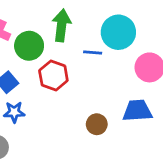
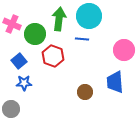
cyan circle: (118, 32) -> (89, 16), moved
blue trapezoid: (137, 111) -> (115, 82), turned -90

